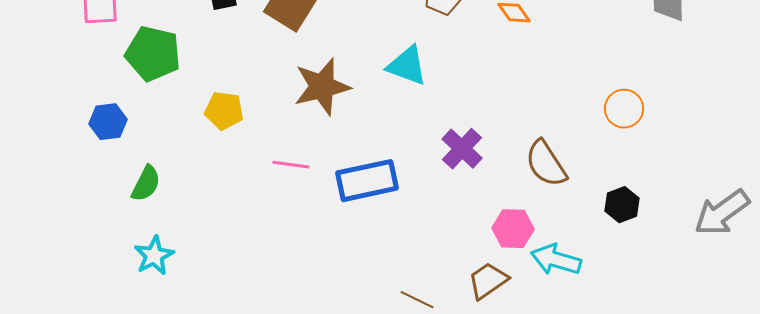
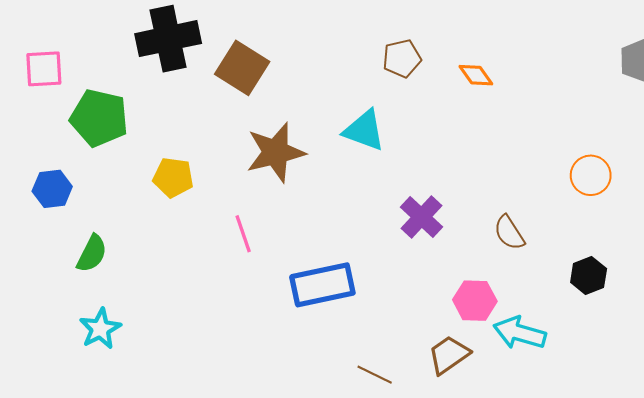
brown semicircle: (546, 164) -> (509, 233), size x0.7
pink line: (291, 165) -> (243, 234), turned 63
blue rectangle: (367, 181) -> (322, 285), moved

